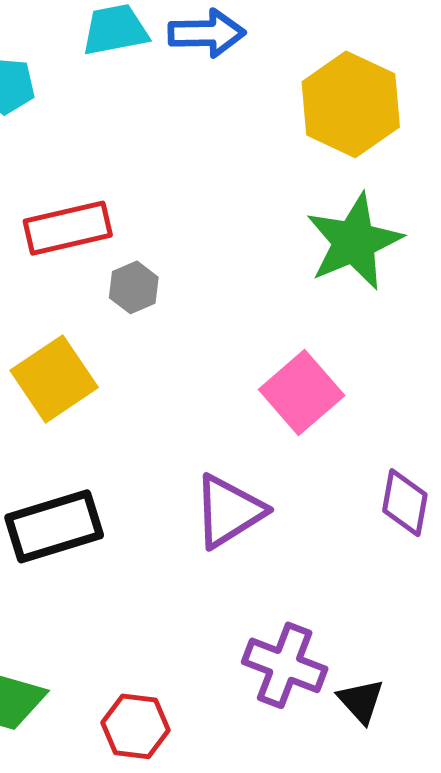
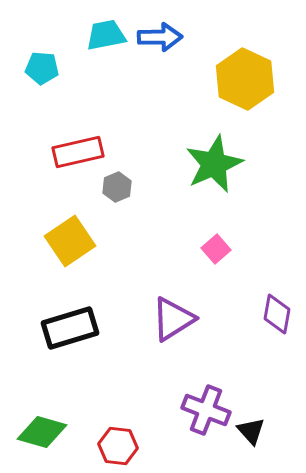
green star: (354, 242) -> (214, 164), moved
pink square: (302, 392) -> (216, 249), size x0.6

